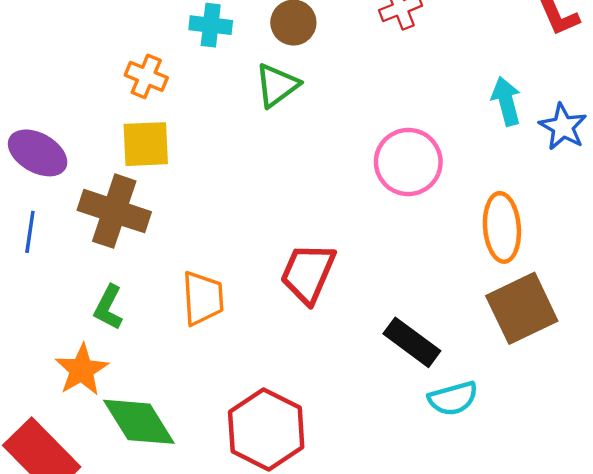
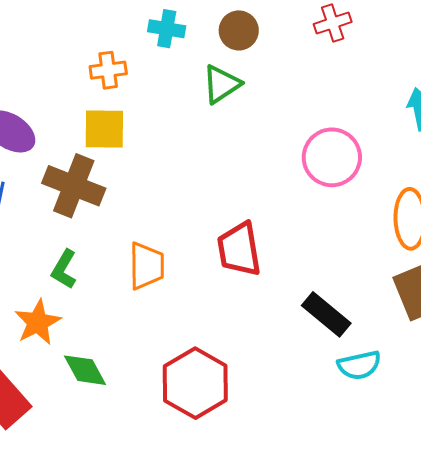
orange cross: (146, 76) -> (108, 70), turned -33
red trapezoid: (308, 273) -> (239, 249), turned -36
green diamond: (139, 422) -> (85, 370), size x0.7

